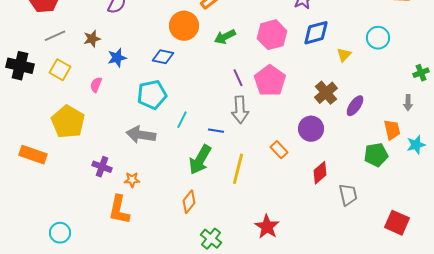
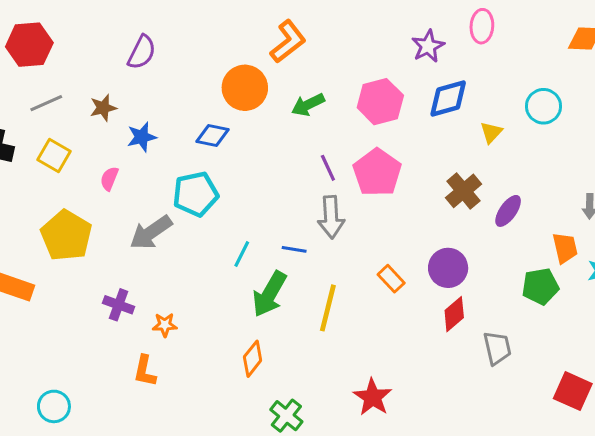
cyan line: (182, 120) -> (242, 254), moved
purple circle: (311, 129) -> (448, 268), moved
gray arrow: (141, 135) -> (151, 232), moved, turned -44
orange L-shape: (119, 210) -> (145, 371), size x0.7

